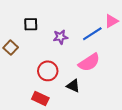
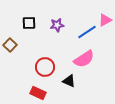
purple star: (60, 37) -> (57, 25), moved

